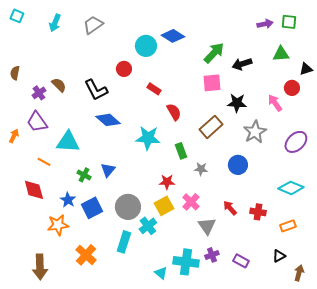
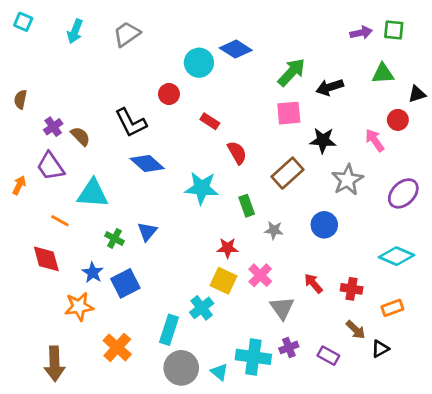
brown semicircle: (59, 85) -> (80, 136), moved
yellow square: (164, 206) -> (223, 281), turned -36
gray circle: (128, 207) -> (181, 368), moved
brown arrow: (299, 273) -> (356, 330), moved, turned 119

